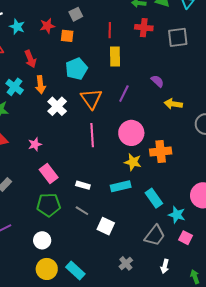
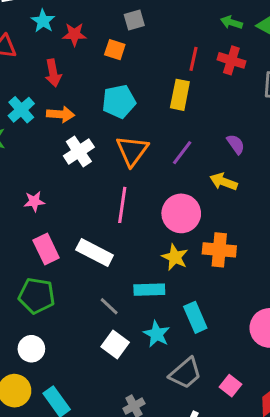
red star: (47, 26) -> (74, 34), moved
red line: (110, 30) -> (194, 59), moved
orange arrow: (41, 85) -> (61, 114), turned -90
yellow arrow: (173, 104) -> (224, 182), moved
white rectangle: (83, 185) -> (95, 252), moved, size x1.6
gray line: (82, 211) -> (109, 306), moved
cyan star: (177, 215) -> (157, 334), moved
white circle: (42, 240) -> (31, 349), moved

